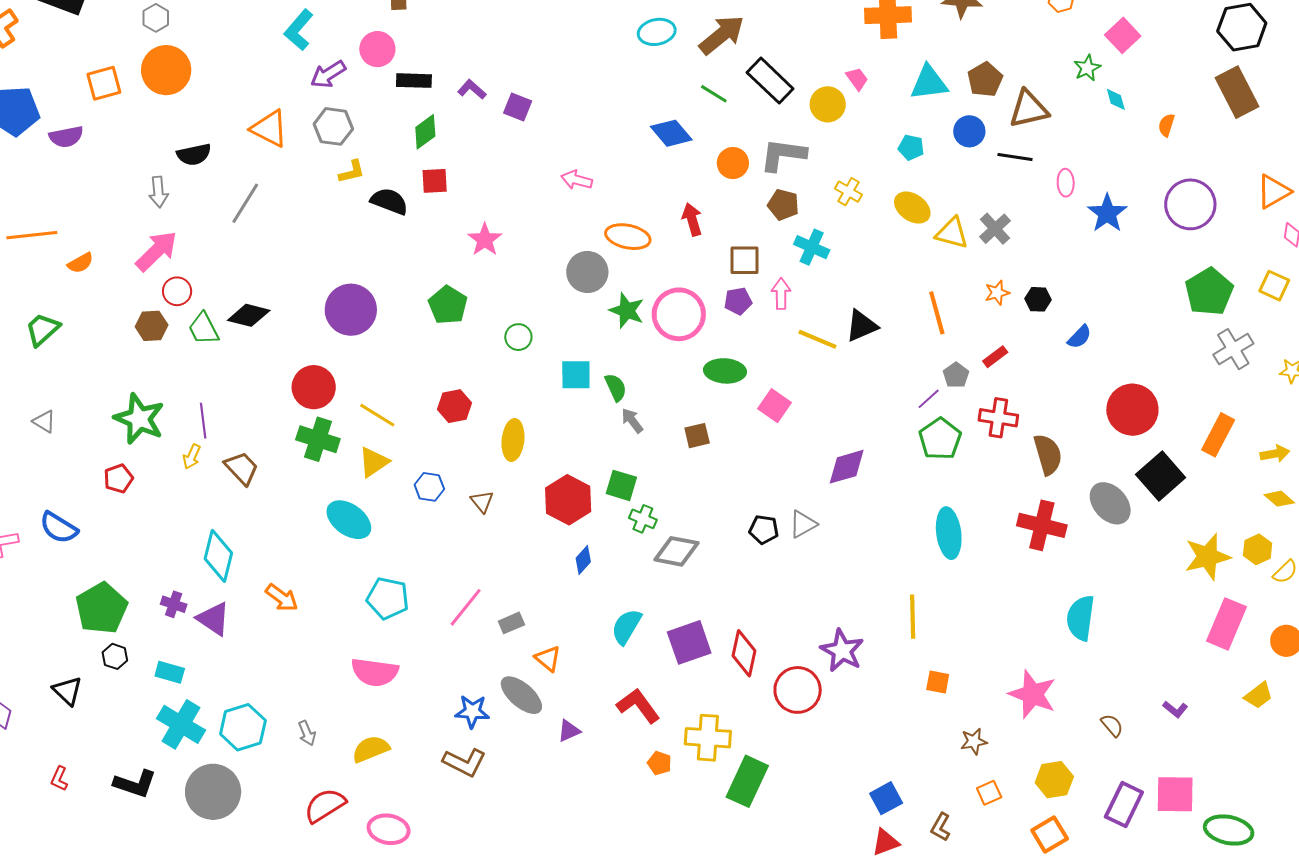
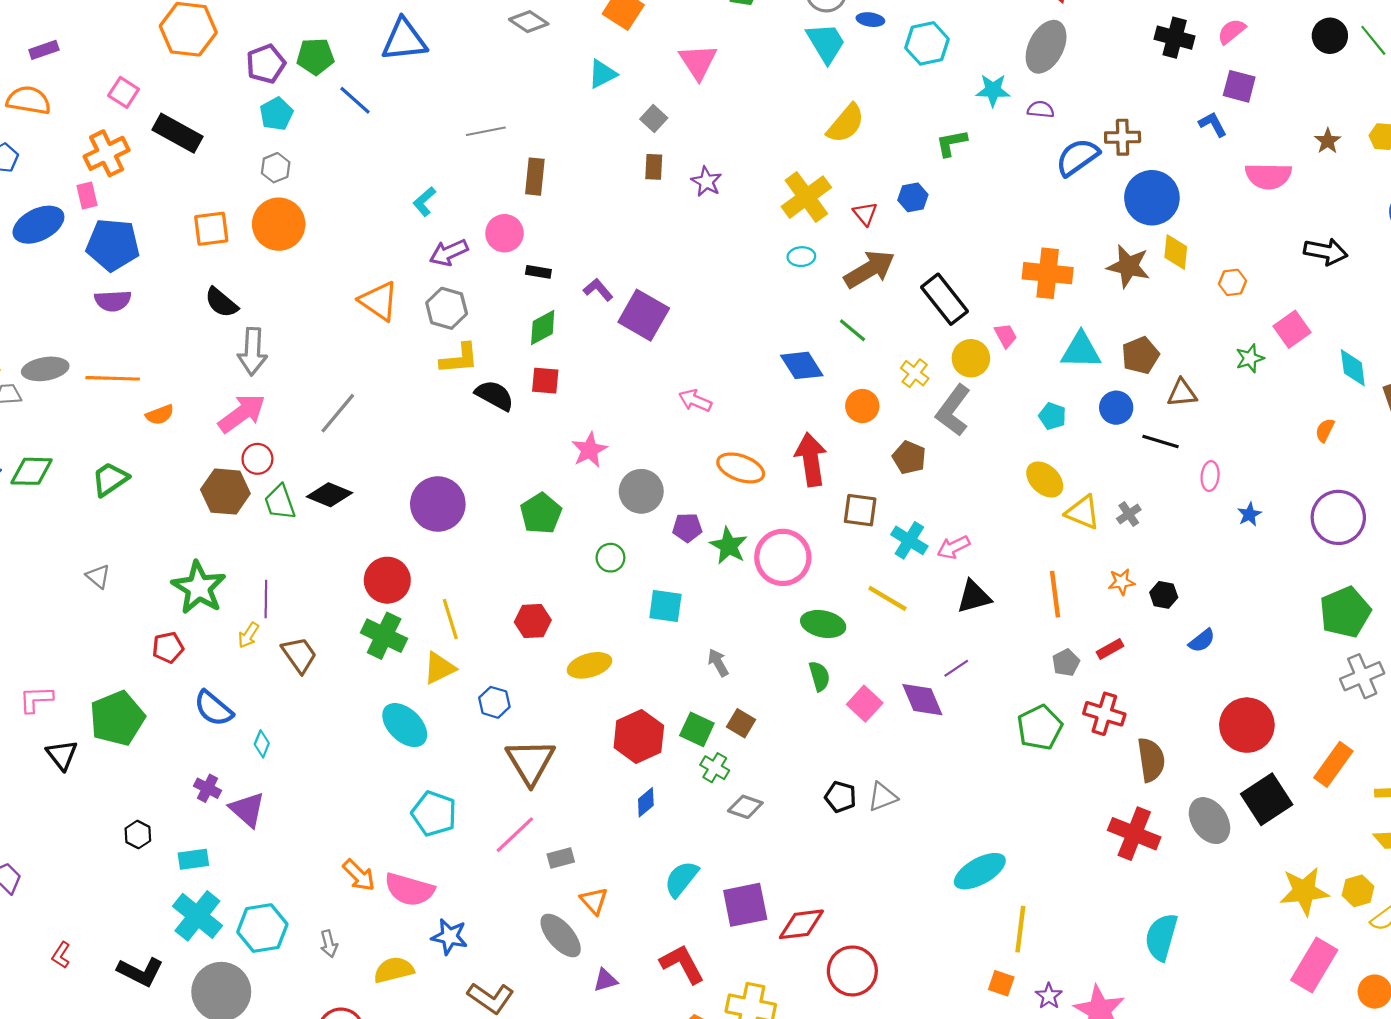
cyan L-shape: (299, 30) -> (424, 201), size x0.7
cyan ellipse: (657, 32) -> (801, 257), size x0.7
black rectangle: (414, 81) -> (538, 272), size x0.7
black rectangle: (770, 81) -> (944, 299), moved
cyan diamond: (1116, 99) -> (1353, 368), moved, size x1.5
purple square: (518, 107) -> (644, 315), size x1.6
brown triangle: (1029, 109) -> (1182, 393), size x0.7
purple semicircle: (66, 137) -> (113, 301), moved
black semicircle: (194, 154) -> (221, 302), moved, turned 44
gray L-shape: (783, 155) -> (953, 410), moved, turned -69
yellow L-shape: (352, 172) -> (459, 359), size x1.4
gray arrow: (158, 192) -> (253, 351), size x1.4
yellow cross: (848, 192) -> (915, 373), moved
gray line: (245, 203) -> (338, 413), moved
blue star: (1107, 213) -> (1249, 514), size x0.6
red arrow: (692, 219) -> (811, 459), size x1.5
gray cross: (995, 229) -> (1129, 514), size x0.7
cyan cross: (812, 247) -> (909, 540), moved
gray circle: (587, 272) -> (641, 491), moved
pink arrow: (781, 294) -> (953, 547), moved, turned -124
purple pentagon: (738, 301) -> (687, 528), moved
brown hexagon: (152, 326) -> (225, 492), size x1.4
yellow line: (817, 339) -> (887, 598), moved
green semicircle: (616, 387) -> (819, 676), moved
purple line: (929, 399) -> (956, 668), moved
pink square: (774, 406) -> (865, 704), moved
yellow line: (377, 415) -> (450, 619), turned 33
brown square: (697, 436) -> (741, 723), moved, turned 36
yellow ellipse: (513, 440) -> (589, 665), turned 60
purple diamond: (847, 467) -> (922, 700), moved, turned 75
brown triangle: (482, 502) -> (530, 762), moved, size x2.0
blue semicircle: (59, 528) -> (213, 708), moved
cyan ellipse: (949, 533) -> (980, 871), moved, turned 60
gray diamond: (676, 551) -> (745, 807), size x0.7
cyan diamond: (218, 556) -> (262, 744), size x0.5
orange arrow: (282, 598) -> (359, 875), moved
green pentagon: (102, 608) -> (117, 718), moved
yellow line: (913, 617) -> (1020, 929), moved
purple star: (842, 651) -> (1049, 996), moved, size x0.6
red diamond: (744, 653) -> (801, 924), turned 63
cyan rectangle: (170, 672) -> (193, 859), turned -32
black triangle: (67, 691) -> (62, 755), moved
blue star: (472, 711) -> (449, 937), moved

